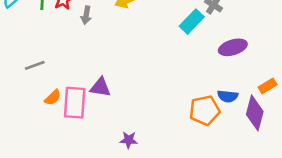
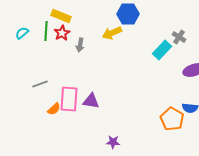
pink rectangle: (75, 103) -> (69, 99), moved
orange pentagon: (205, 110) -> (172, 119), turned -30

